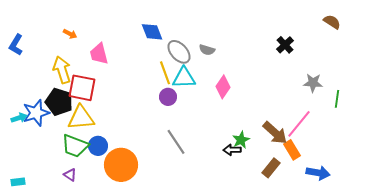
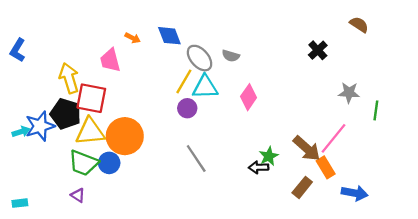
brown semicircle: (332, 22) -> (359, 25), moved
orange arrow: (70, 34) -> (133, 38), moved
yellow line: (165, 73) -> (184, 81), turned 50
orange circle: (121, 165) -> (125, 136), moved

